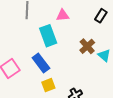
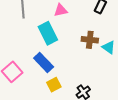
brown cross: (87, 46) -> (90, 40), turned -35

